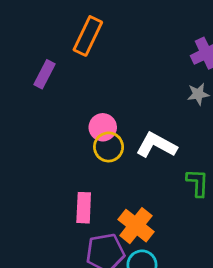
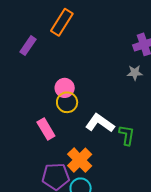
white L-shape: (156, 145) -> (100, 123), moved
pink rectangle: (84, 208) -> (46, 129), moved, turned -40

